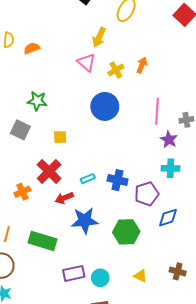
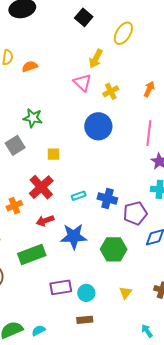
orange arrow: (142, 65) -> (149, 89), moved
gray square: (20, 130) -> (15, 145), turned 30
red arrow: (64, 198) -> (45, 221), moved
green rectangle: (43, 241) -> (32, 254), turned -40
yellow triangle: (140, 276) -> (126, 293), turned 40

